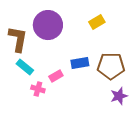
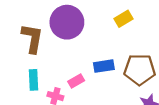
cyan rectangle: (25, 67) -> (33, 80), moved, turned 48

